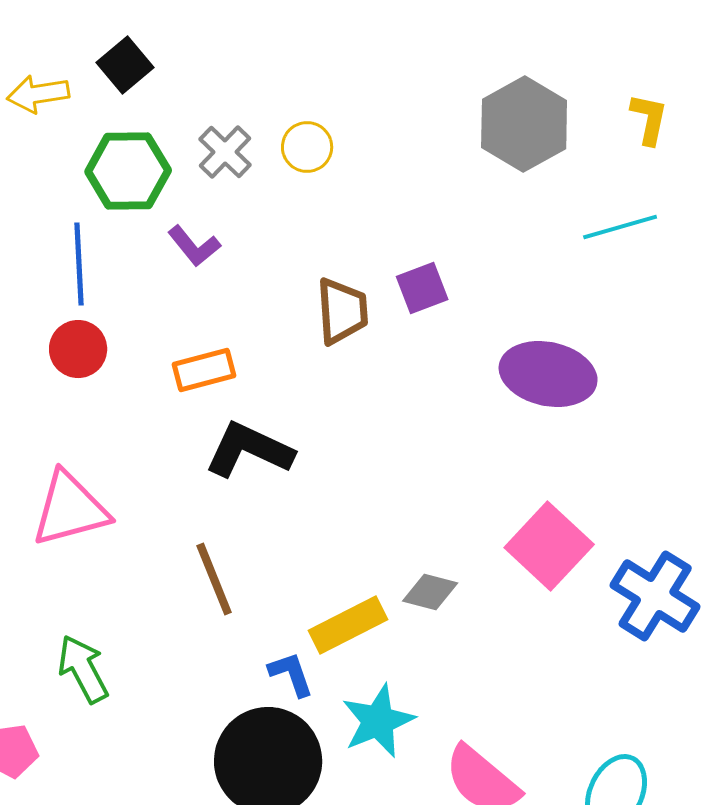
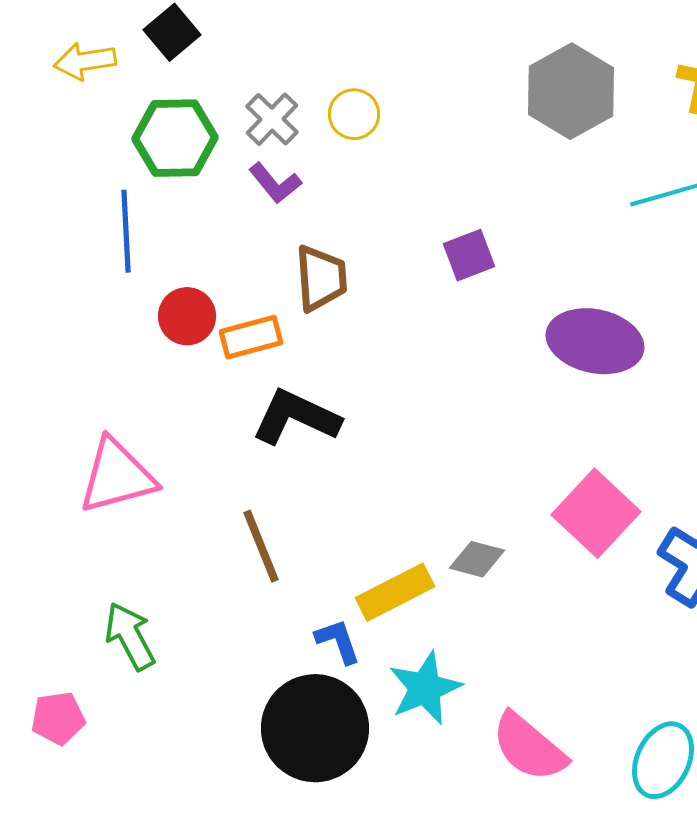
purple L-shape: (194, 246) -> (275, 183), moved
brown trapezoid: (342, 311) -> (321, 278), moved
red circle: (78, 349) -> (187, 316), moved

